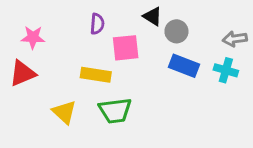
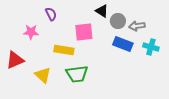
purple semicircle: (97, 24) -> (51, 14), moved, turned -32
pink star: (33, 37) -> (31, 32), moved
gray arrow: (235, 39) -> (137, 26), moved
red triangle: (22, 73) -> (15, 60), moved

